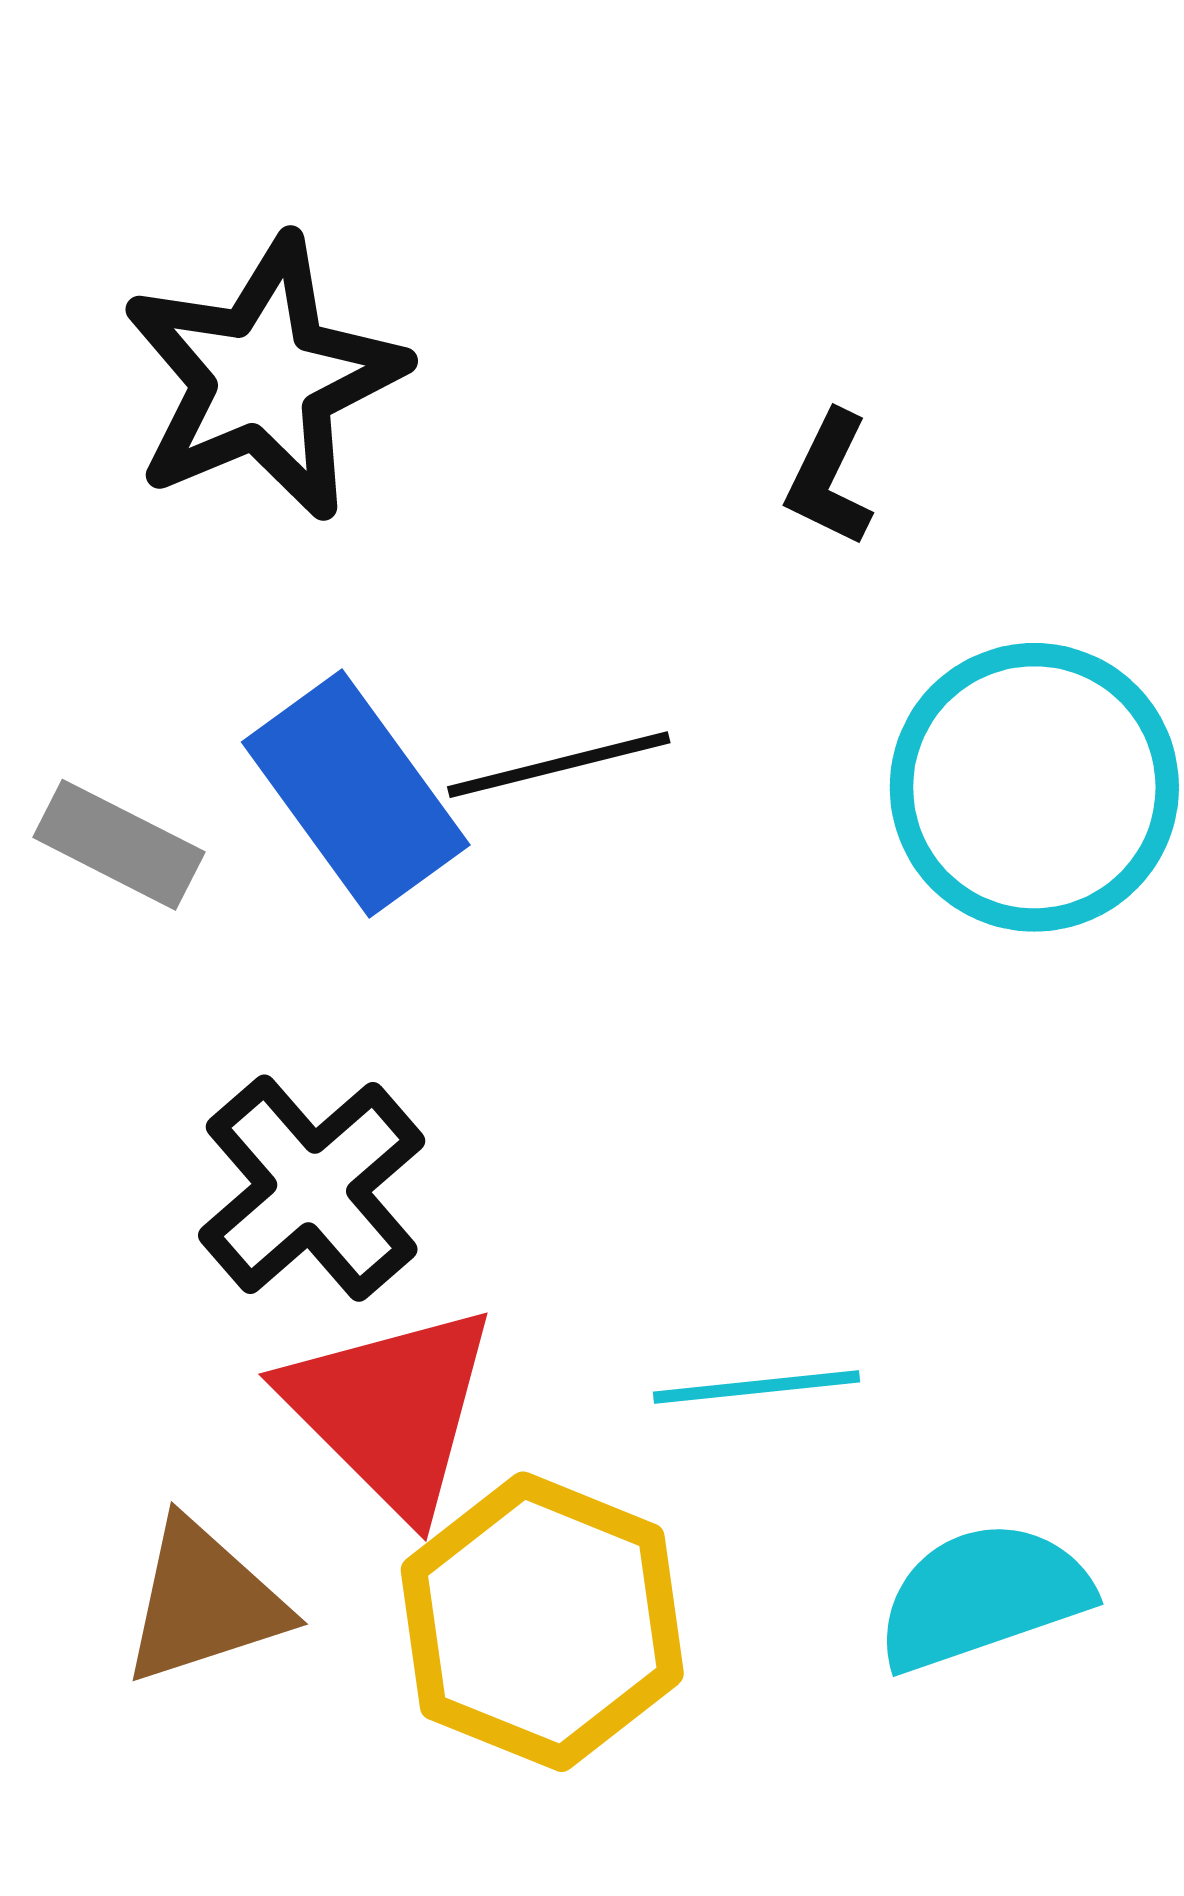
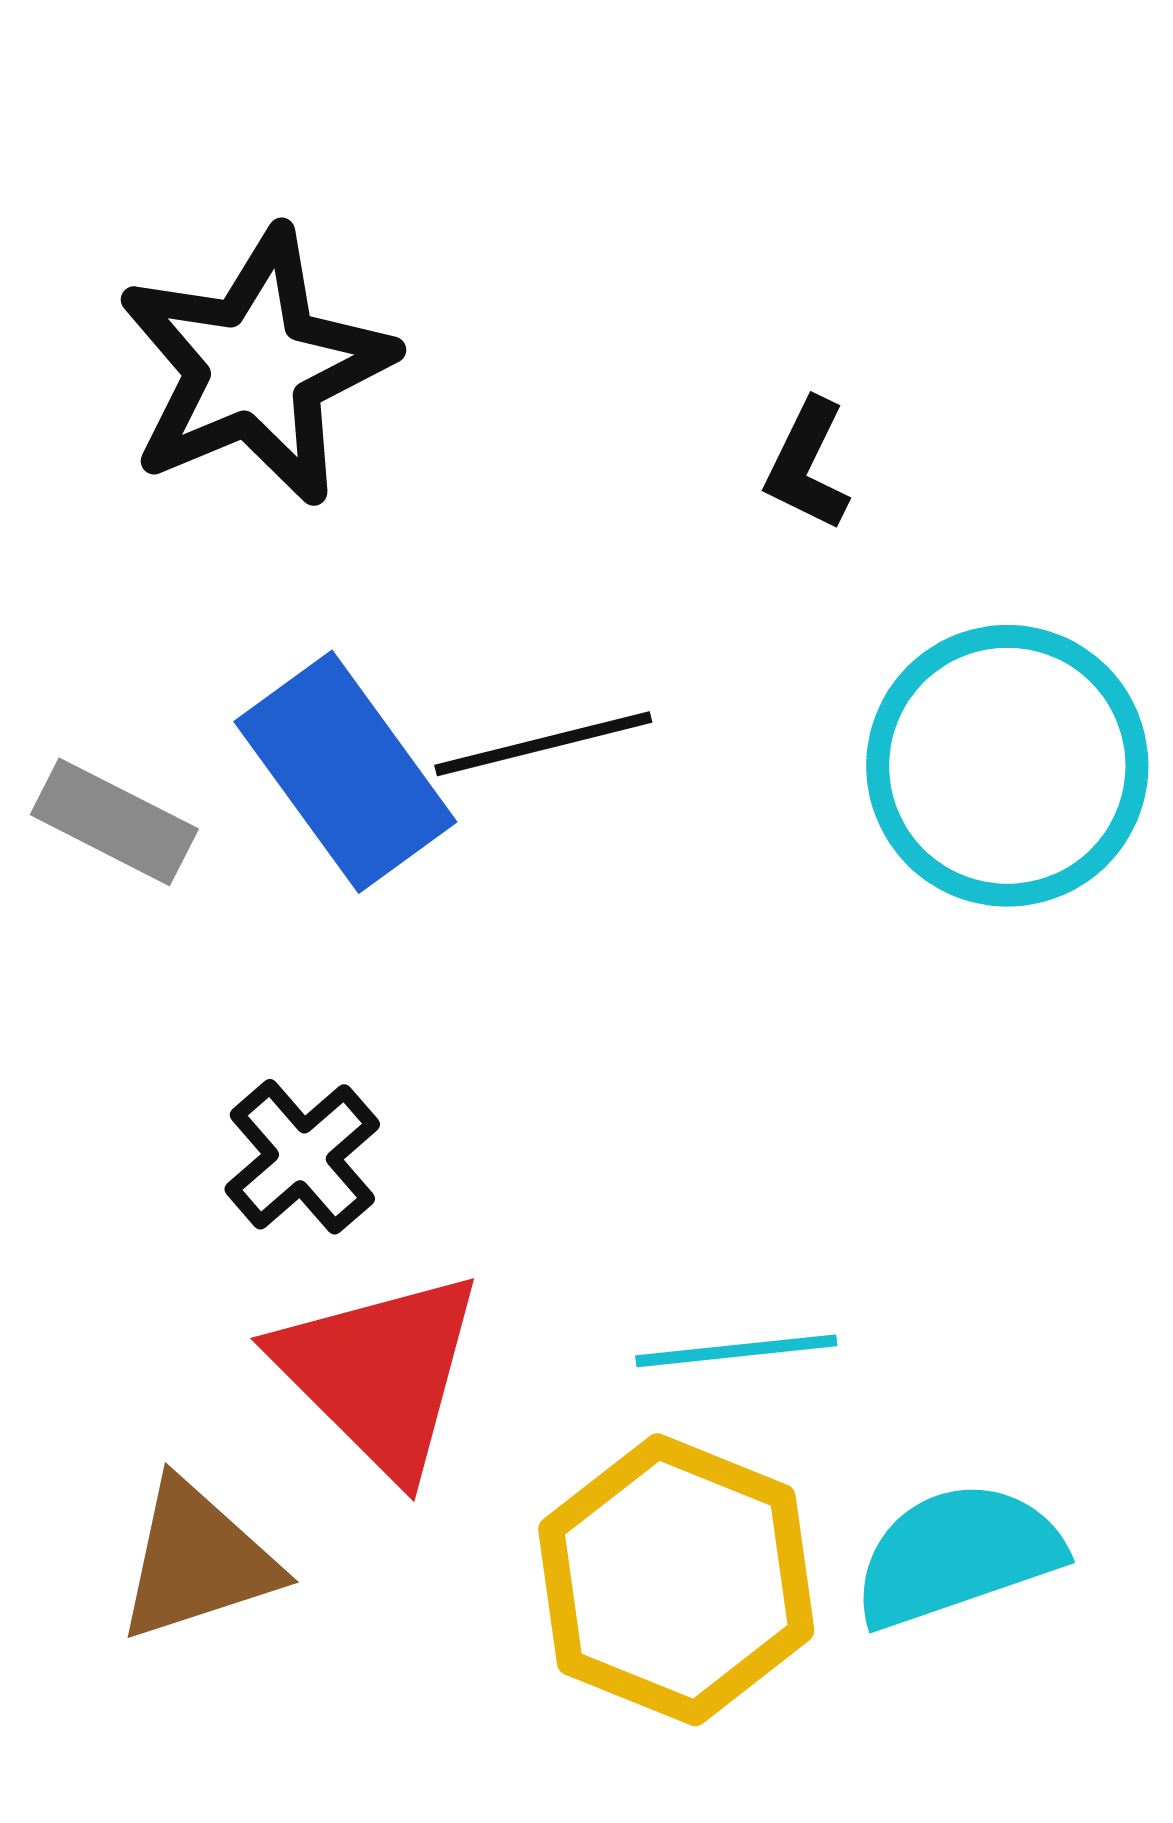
black cross: (312, 1188) -> (302, 1157), size x0.7
yellow hexagon: (542, 1622) -> (676, 1580), moved

